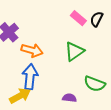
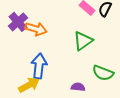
orange arrow: (32, 50) -> (36, 29), moved

